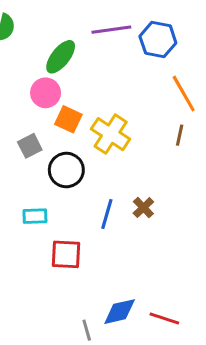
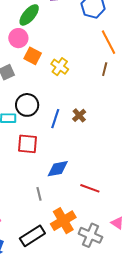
yellow cross: (111, 134) -> (60, 67), size x0.7
black circle: (66, 170) -> (27, 105), moved
blue diamond: (120, 312) -> (58, 169), moved

